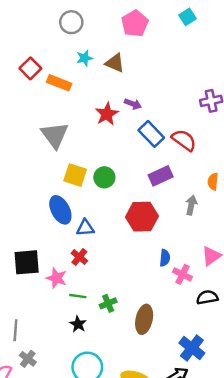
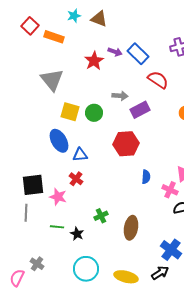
blue rectangle: (151, 134) -> (138, 54), moved
gray arrow: (191, 205) -> (120, 96), moved, turned 84
pink cross: (182, 274) -> (170, 190), moved
green line: (78, 296) -> (57, 227), moved
gray line: (15, 330) -> (26, 213), moved

